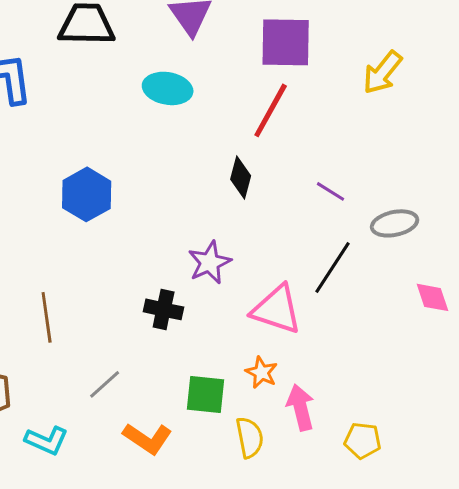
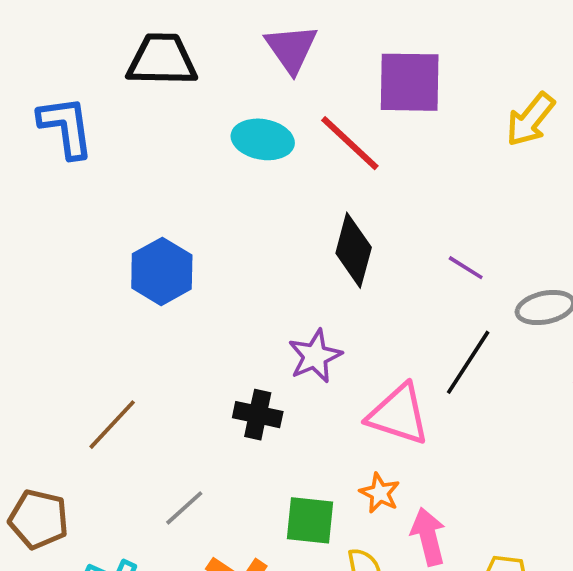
red line: (271, 110) -> (350, 143), moved, turned -76
black diamond: (241, 177) -> (354, 250), size x1.4
brown line: (47, 317) -> (112, 425), turned 51

